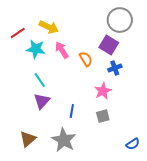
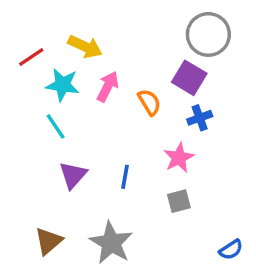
pink arrow: (62, 50) -> (108, 87), turned 60
cyan line: (40, 80) -> (56, 126), moved
blue line: (72, 111) -> (125, 177), moved

